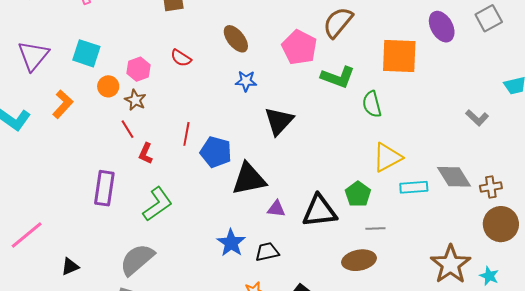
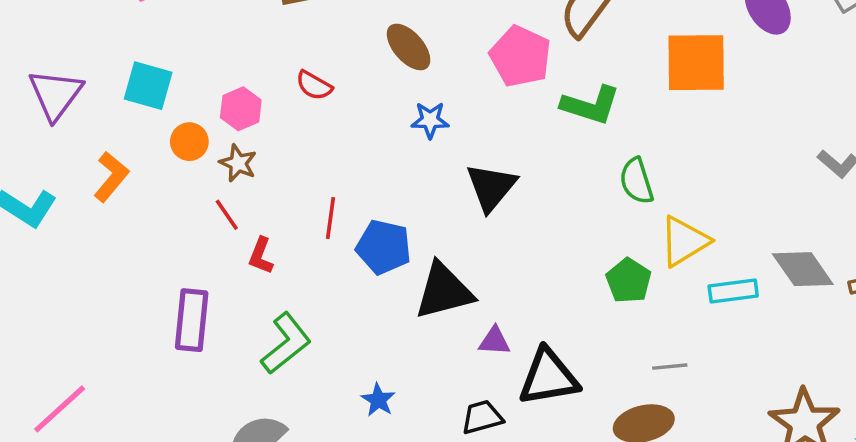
green semicircle: (372, 104) -> (637, 181), moved
green pentagon: (358, 194) -> (629, 281), moved
black triangle: (320, 211) -> (549, 377), moved
blue star: (231, 243) -> (378, 400), moved, size x0.7

